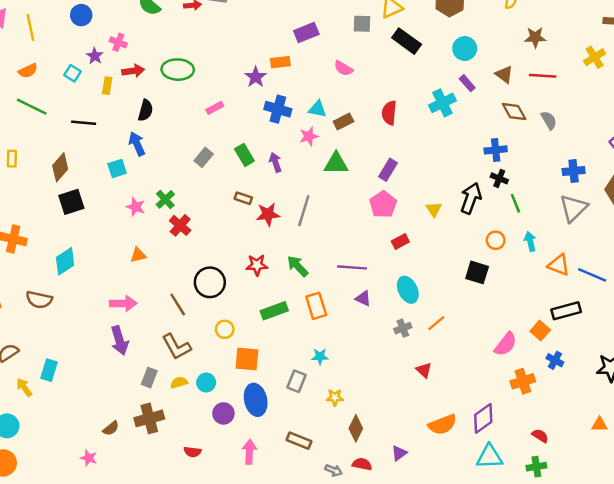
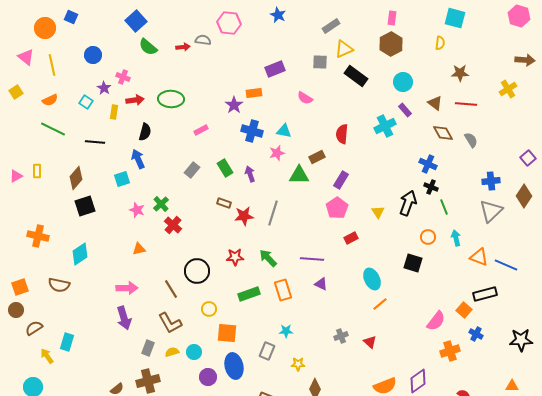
brown rectangle: (343, 121) -> (317, 157), moved
blue cross: (496, 150) -> (428, 164), turned 30
cyan ellipse: (408, 290) -> (372, 279), moved
gray cross: (403, 328) -> (341, 336), moved

